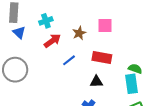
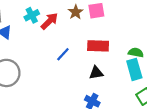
brown star: (79, 33) -> (76, 12), moved
red arrow: (52, 41) -> (49, 21), moved

